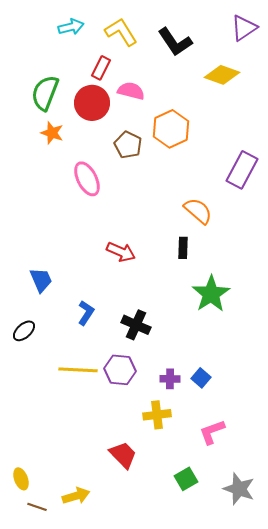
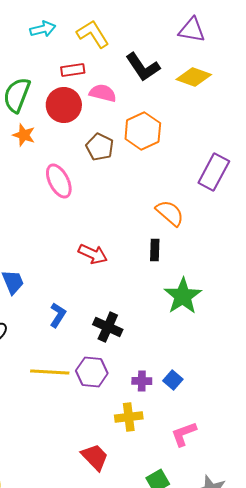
purple triangle: (244, 28) -> (192, 30), moved, turned 44
black L-shape: (175, 42) -> (143, 67), moved
red rectangle: (101, 68) -> (73, 70), turned 55

